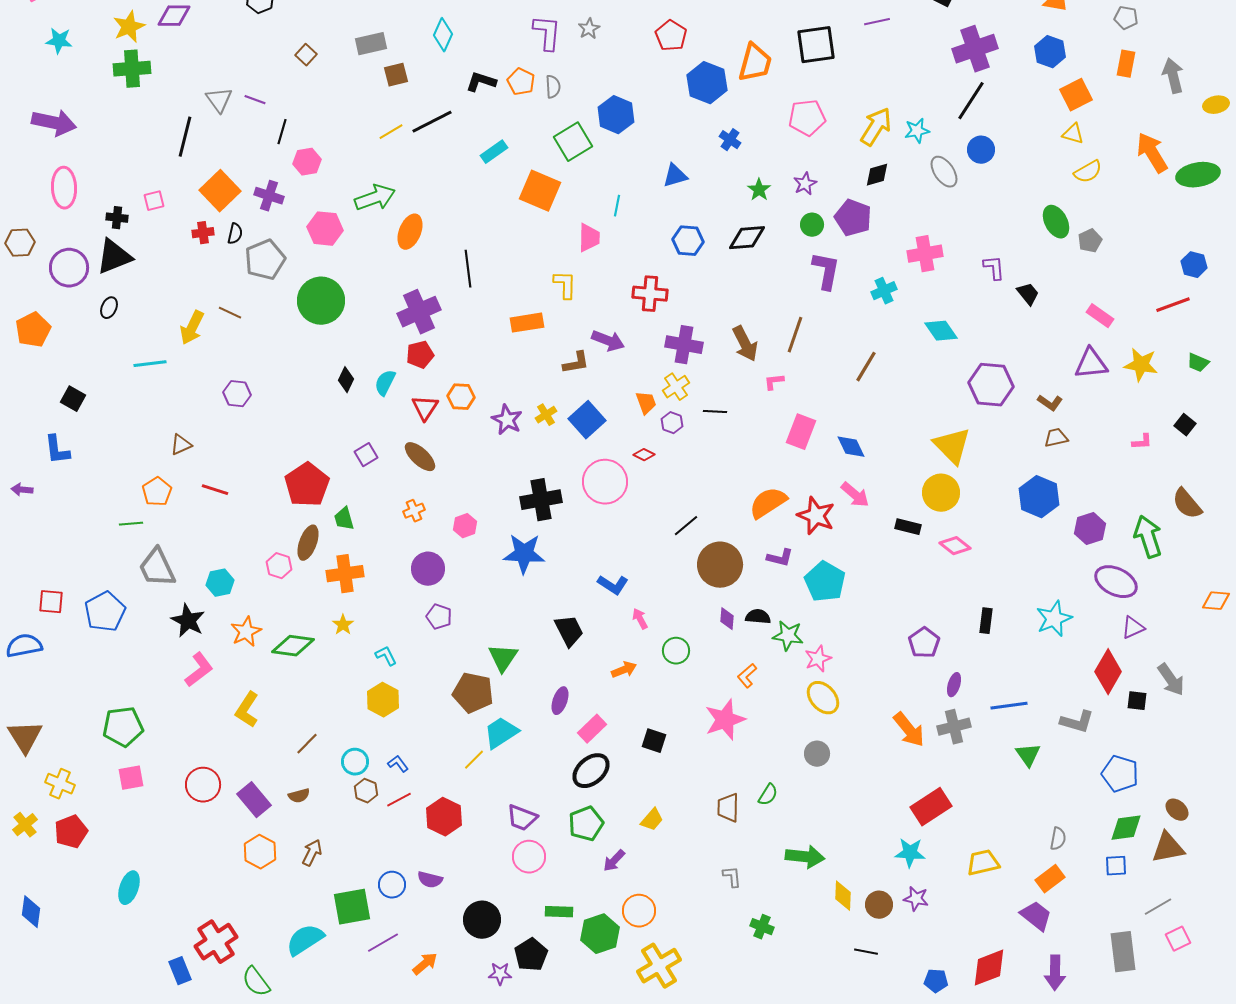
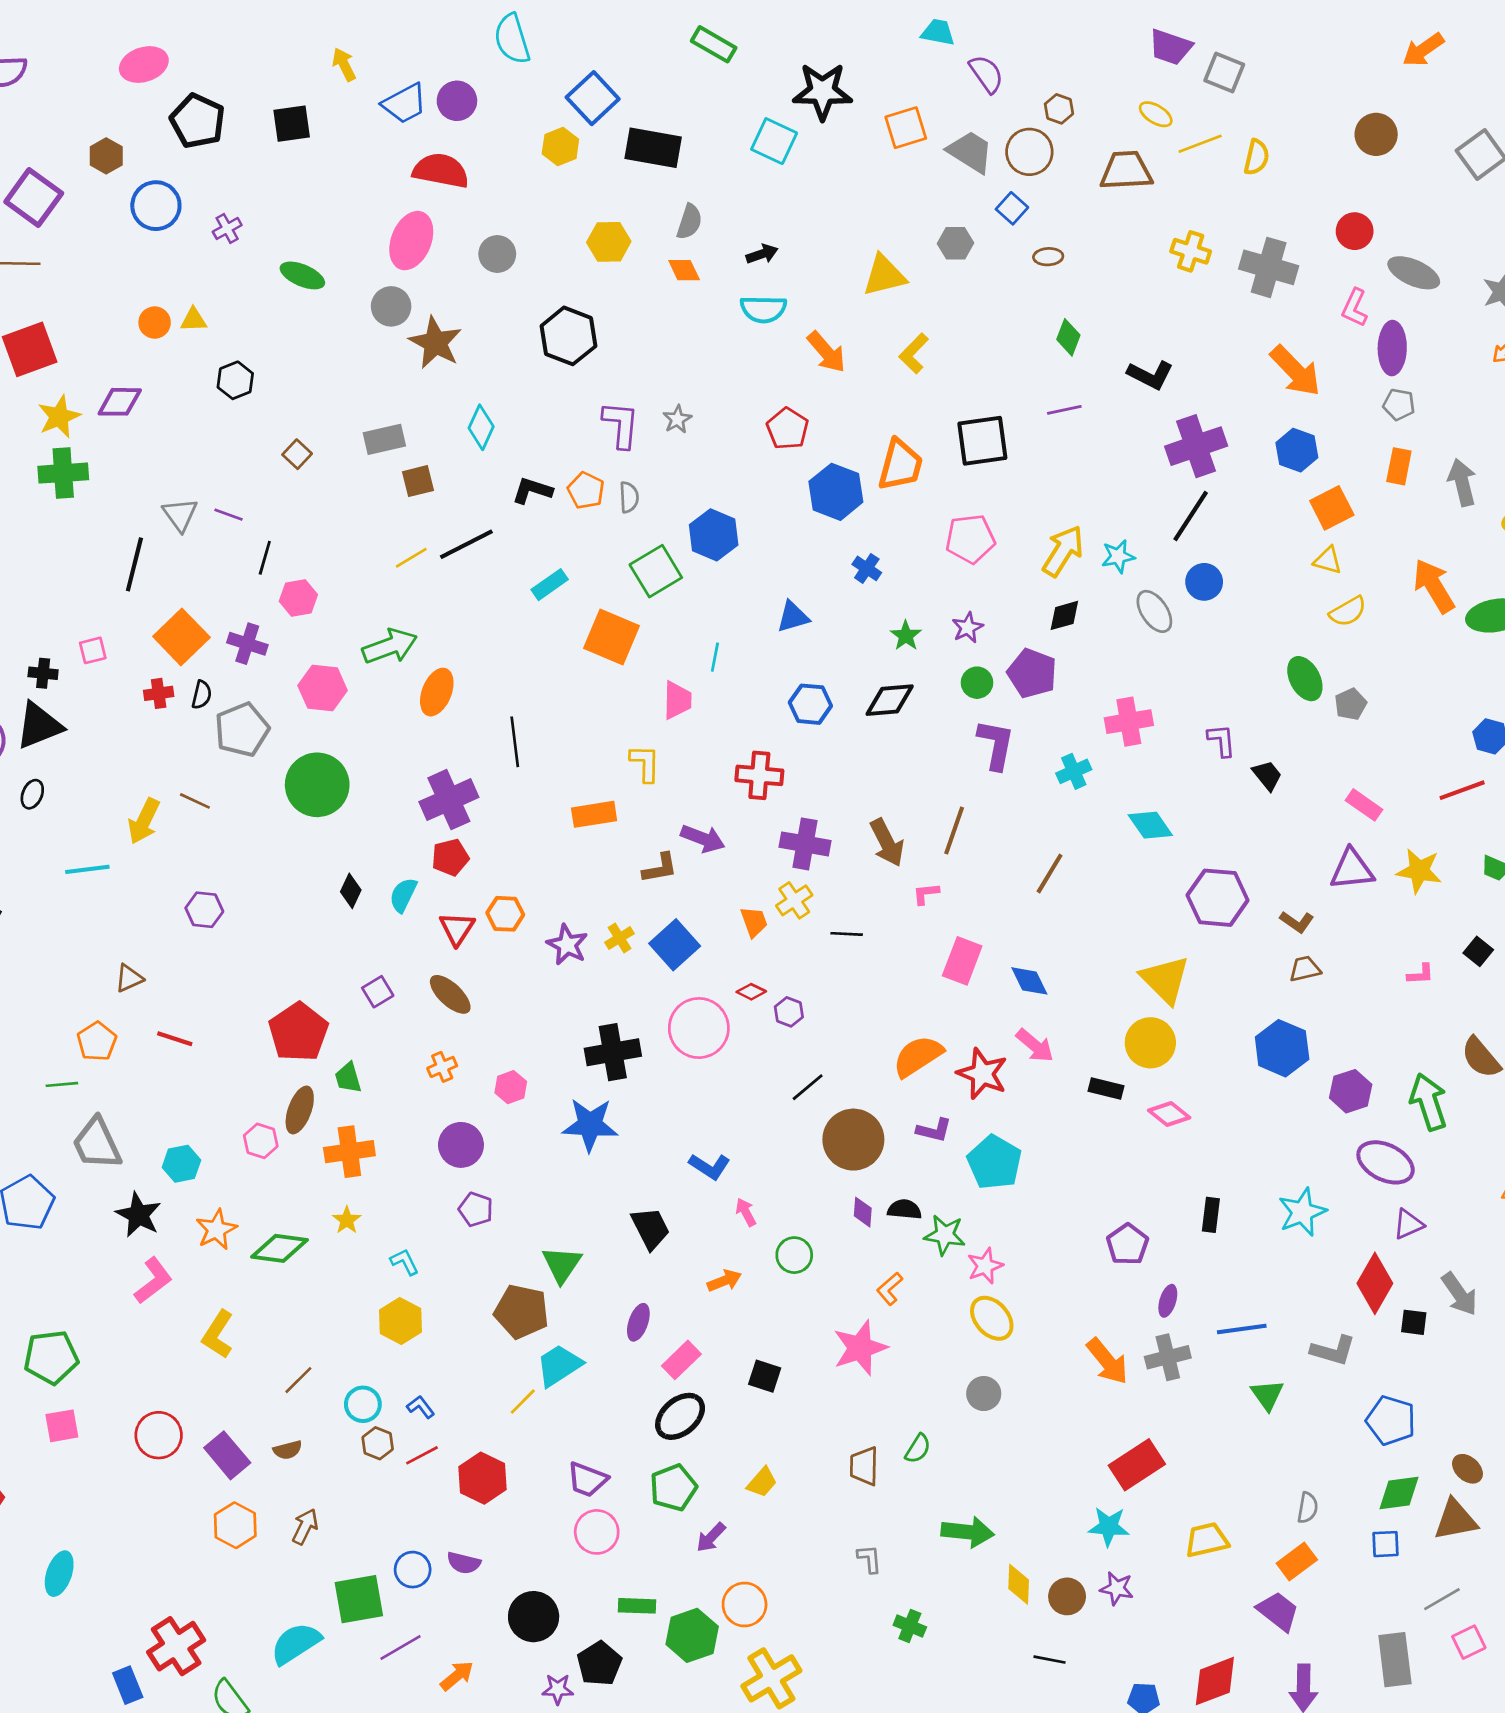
purple hexagon: (672, 423) -> (789, 1012), moved

